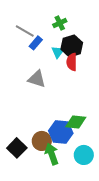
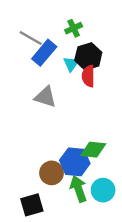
blue rectangle: (36, 43) -> (44, 53), size x1.5
black square: (17, 148) -> (32, 205), moved, turned 30
green arrow: (52, 154) -> (78, 189), moved

